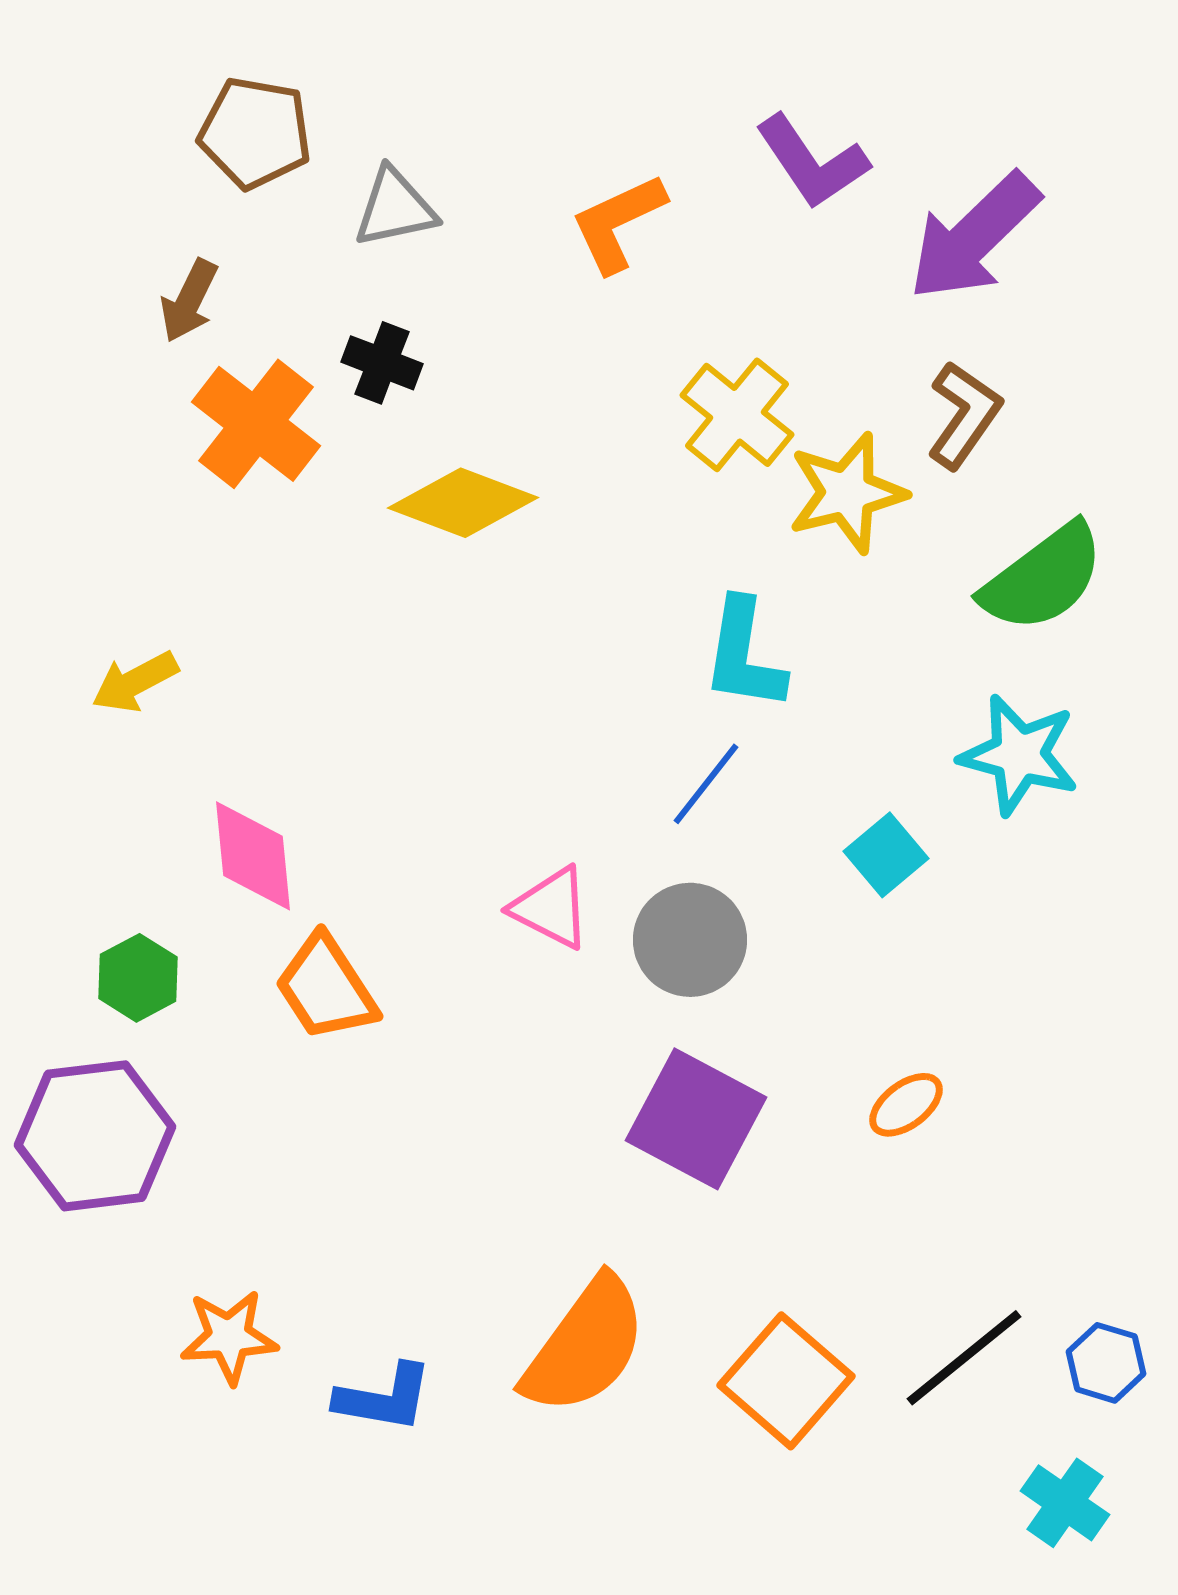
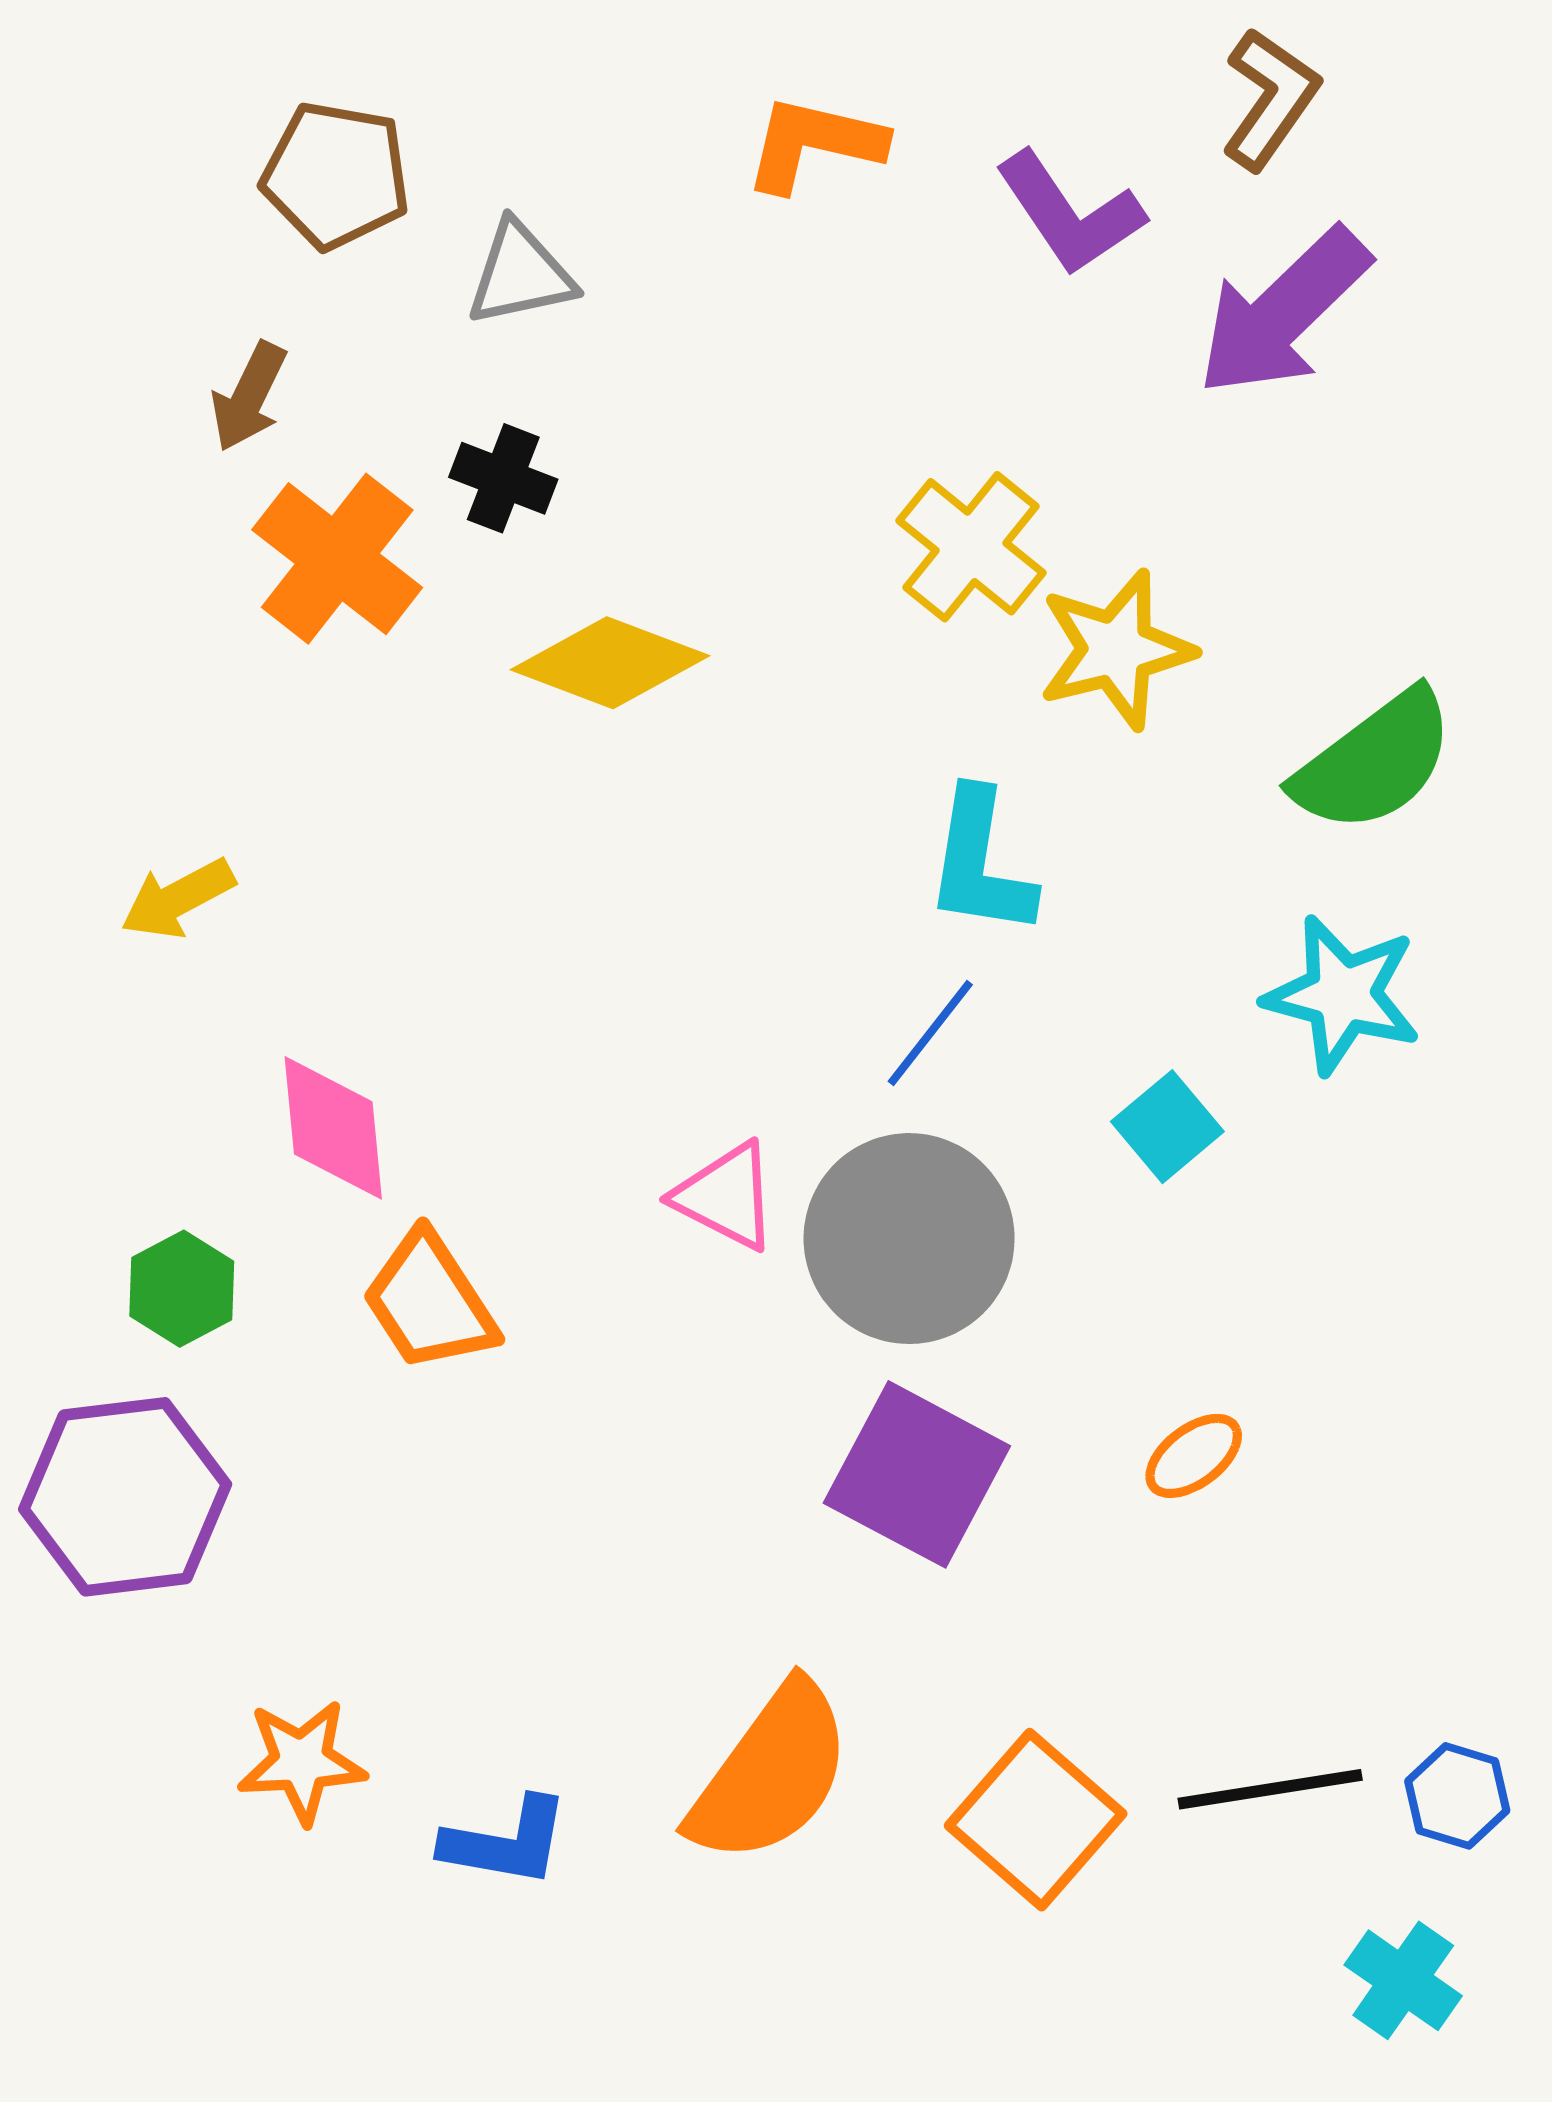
orange L-shape: (618, 223) -> (814, 144), moved, turned 38
brown L-shape: (964, 415) -> (1270, 99), moved
gray circle: (690, 940) -> (909, 1239), size x1.4
black line: (964, 1358) -> (1270, 1789), turned 30

